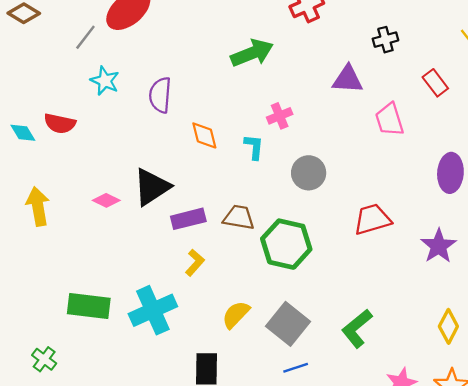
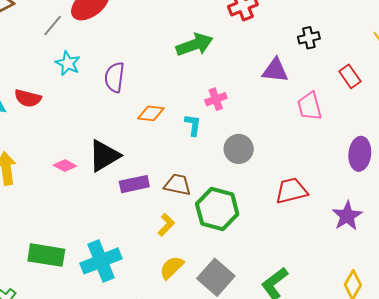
orange diamond: (204, 135) -> (151, 113), turned -72
yellow L-shape: (195, 263) -> (166, 225), moved

